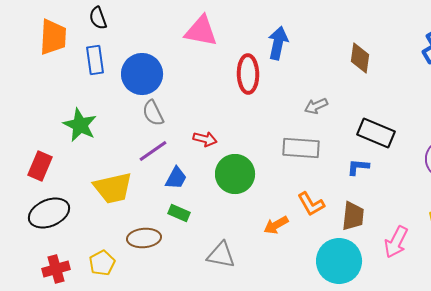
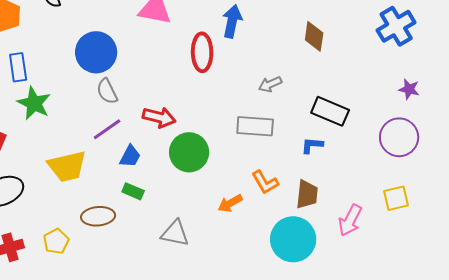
blue rectangle: (95, 60) -> (18, 67), moved
red arrow: (205, 139) -> (159, 117), size x1.4

